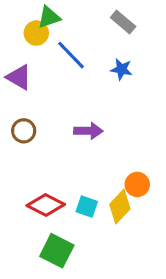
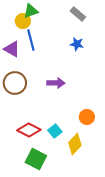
blue line: (71, 55) -> (31, 40), moved, turned 30
brown circle: (24, 131) -> (15, 83), size x1.5
cyan square: (87, 207) -> (55, 131), turned 32
yellow diamond: (120, 207) -> (75, 144), moved

